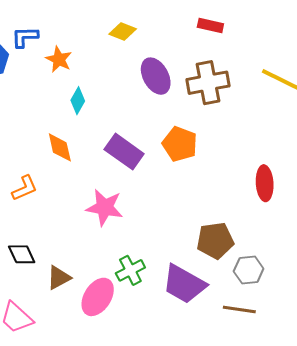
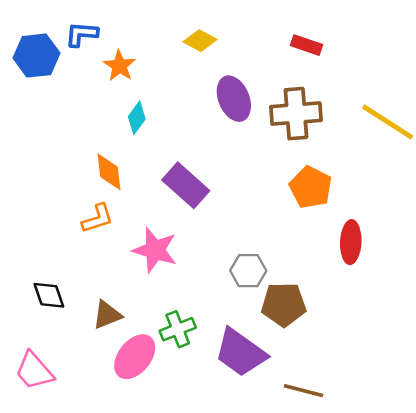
orange pentagon: (180, 144) -> (311, 187), moved
orange L-shape: (25, 188) -> (97, 218), moved
gray hexagon: (249, 270) -> (248, 271), moved
brown triangle: (59, 278) -> (107, 315), moved

